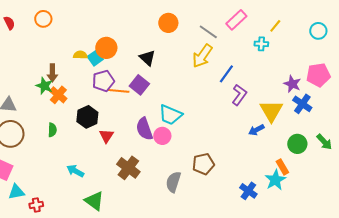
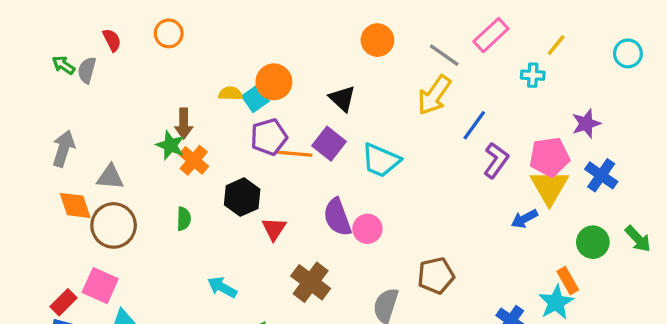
pink pentagon: (318, 75) -> (549, 157), moved
purple star: (292, 84) -> (586, 124), moved, turned 30
cyan trapezoid: (170, 115) -> (381, 160), moved

